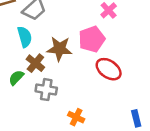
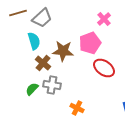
green semicircle: (16, 78) -> (32, 89), moved

